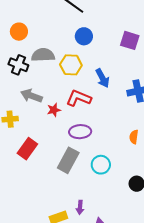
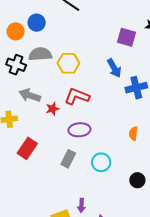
blue circle: (84, 36) -> (37, 23), moved
blue arrow: (102, 78) -> (114, 68), moved
gray rectangle: (68, 160) -> (68, 159), size x0.7

